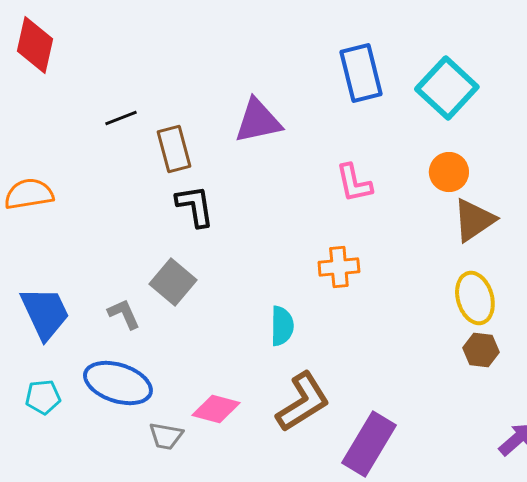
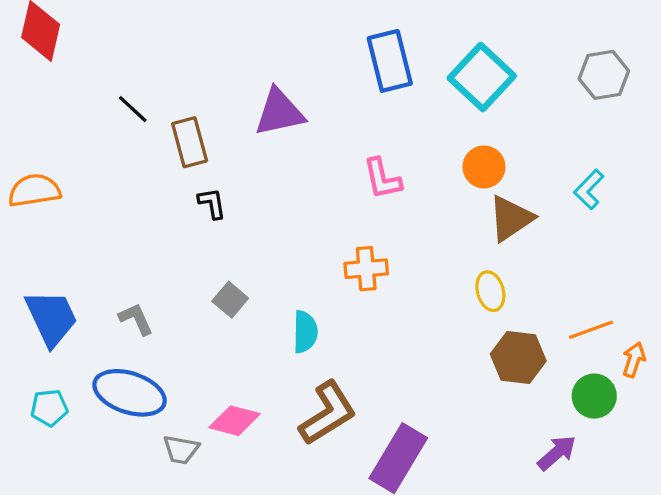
black line: (121, 118) -> (133, 109), turned 64
black L-shape: (195, 206) -> (212, 203), size x0.7
gray square: (173, 282) -> (230, 300), moved, size x0.7
yellow ellipse: (475, 298) -> (490, 291), moved, size x0.7
brown hexagon: (481, 350) -> (518, 358), size x1.4

